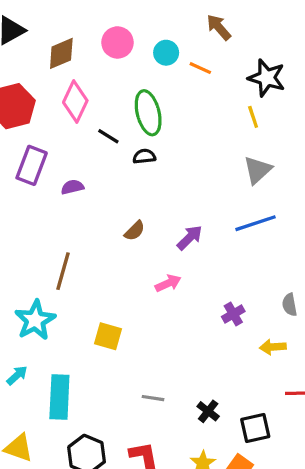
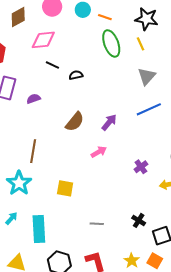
pink diamond: (75, 102) -> (43, 40), moved, turned 65
green ellipse: (148, 113) -> (111, 43), moved
brown semicircle: (135, 231) -> (75, 122), size x1.5
black cross: (208, 411) -> (139, 220), moved

